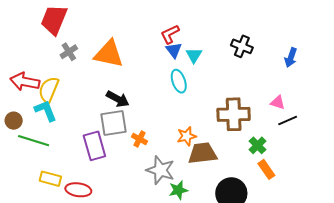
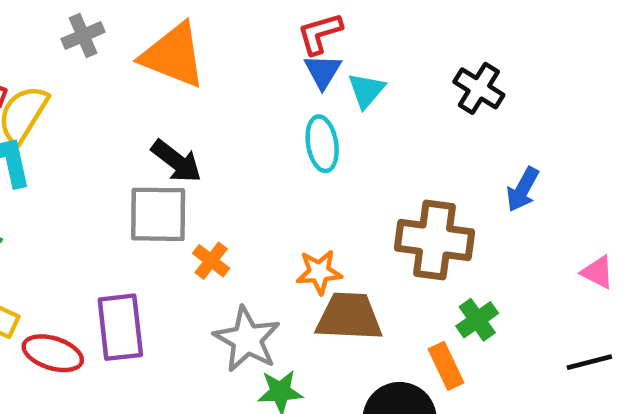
blue arrow: (291, 58) -> (523, 189), moved
pink triangle: (278, 102) -> (598, 272), moved
black line: (288, 121) -> (589, 362), moved
purple rectangle: (94, 146) -> (120, 327), moved
orange rectangle: (266, 169) -> (446, 366), moved

